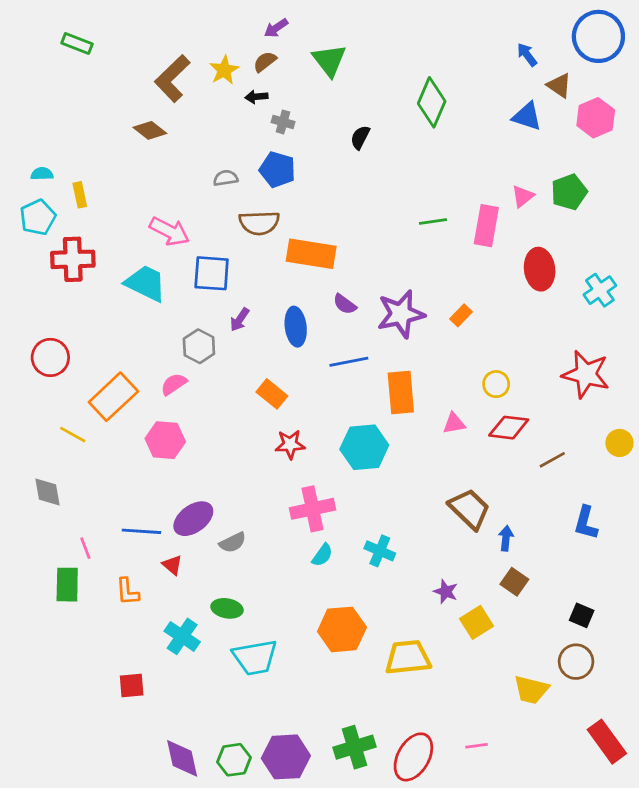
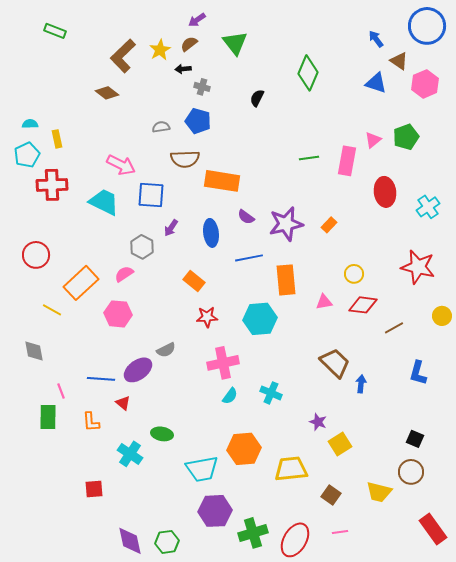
gray semicircle: (233, 542) -> (166, 350), moved
brown square: (514, 582) -> (331, 495), moved
cyan trapezoid: (255, 657) -> (202, 469), moved
purple hexagon: (286, 757) -> (215, 511), moved

